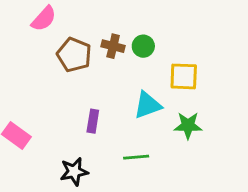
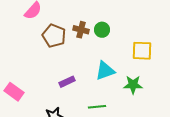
yellow square: (184, 76) -> (142, 51), moved
purple rectangle: (93, 121) -> (67, 82), turned 56

